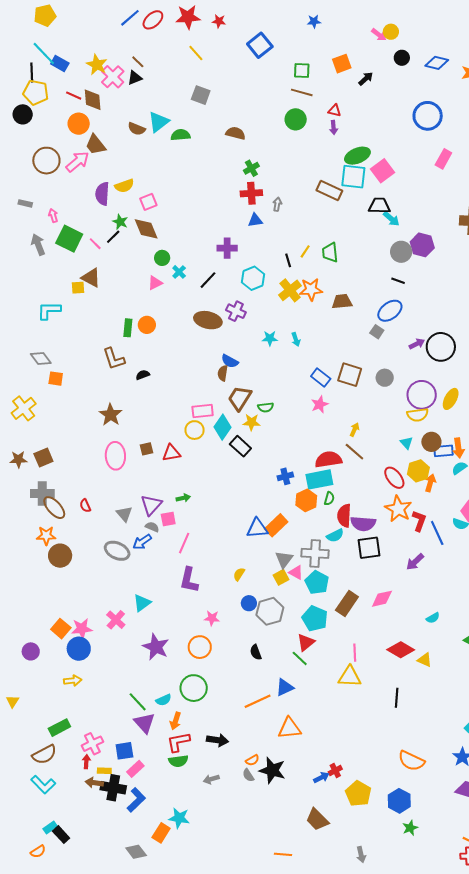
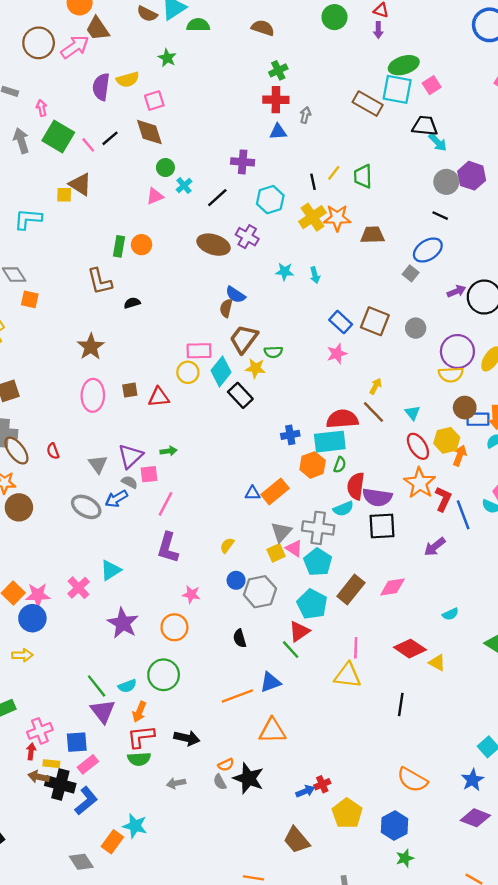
pink square: (382, 171) -> (432, 85), size x0.7
green star: (120, 222) -> (167, 58), moved
cyan triangle: (406, 443) -> (412, 413), moved
blue triangle: (257, 528) -> (253, 493), size x0.6

